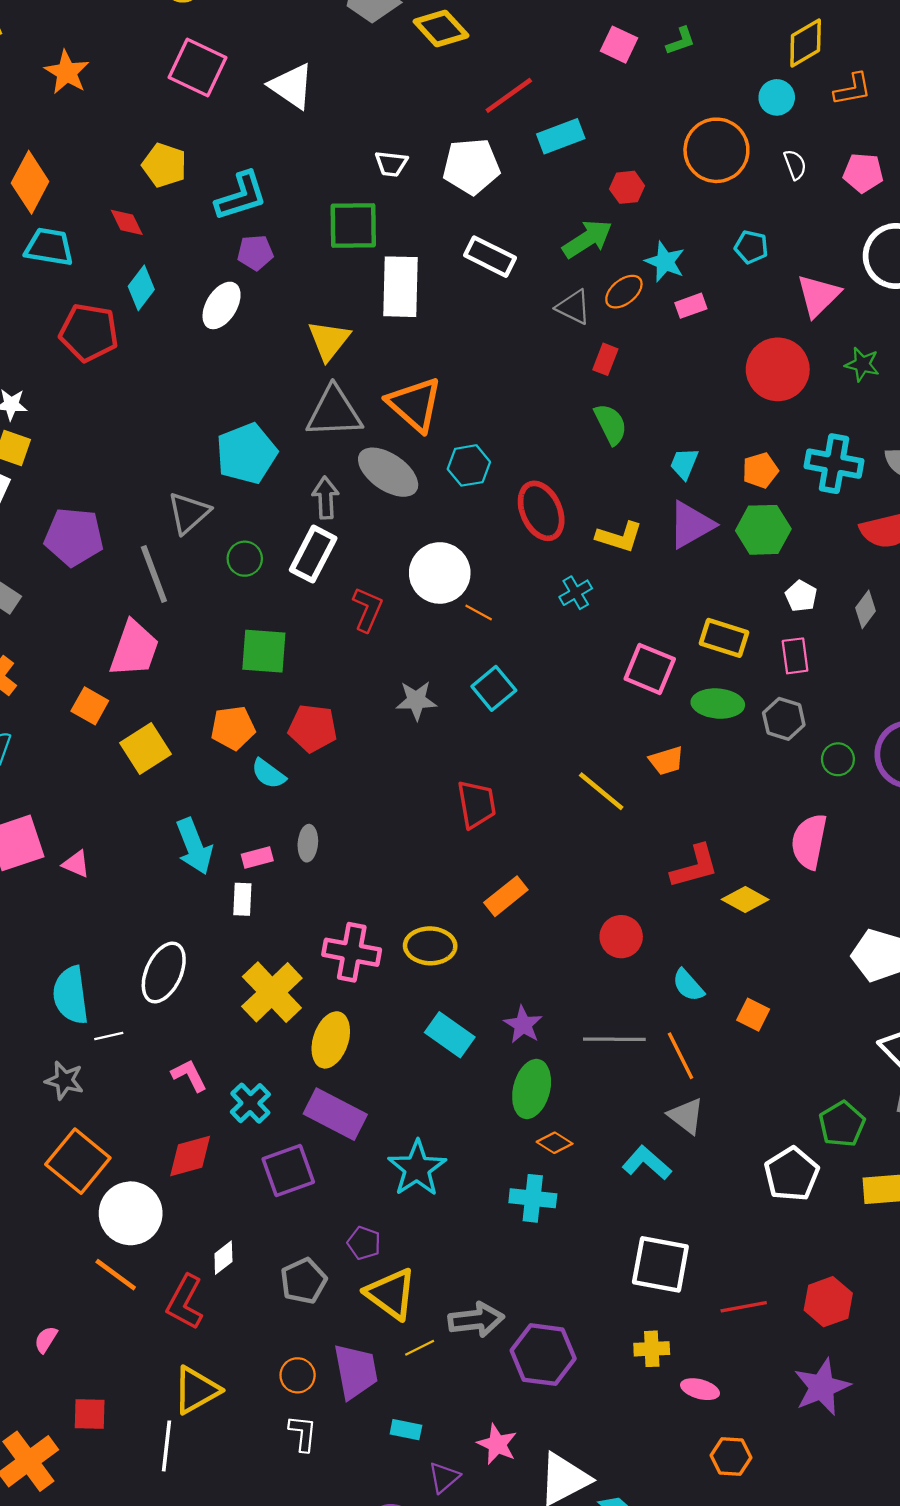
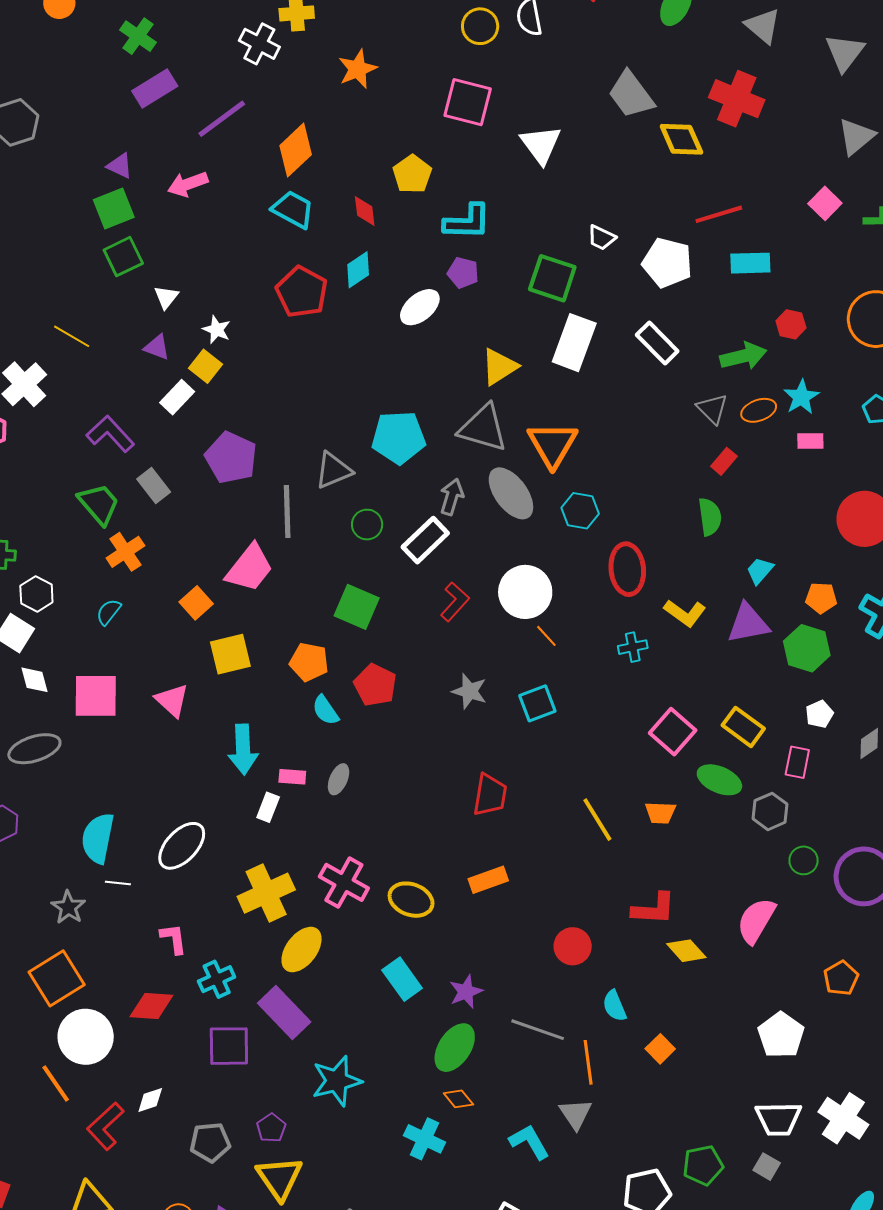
pink square: (197, 67) -> (468, 102), turned -30
pink triangle: (76, 864) -> (172, 700), moved, size x1.4

